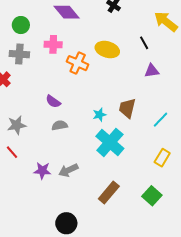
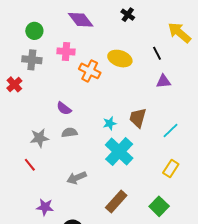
gray star: (17, 125) -> (39, 138), moved
red line: (12, 152) -> (30, 165), moved
purple star: (42, 171) -> (45, 207), moved

